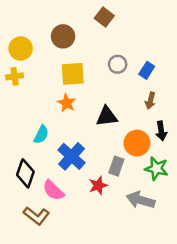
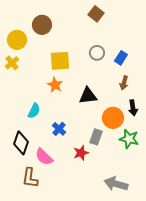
brown square: (104, 17) -> (96, 14), moved
brown circle: (63, 36) -> (42, 25), moved
yellow cross: (15, 76) -> (12, 63), turned -32
blue cross: (72, 156) -> (59, 129), size x0.6
gray arrow: (141, 200) -> (116, 184), moved
brown L-shape: (36, 216) -> (30, 178), turned 60

